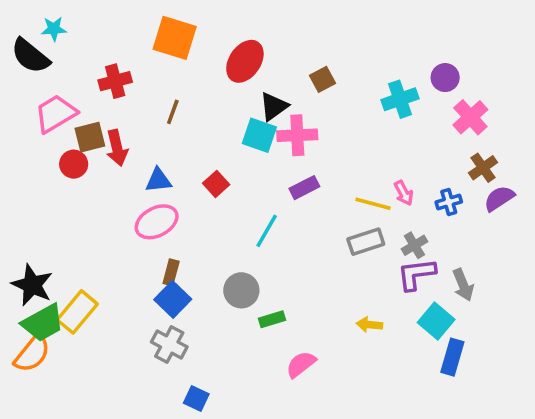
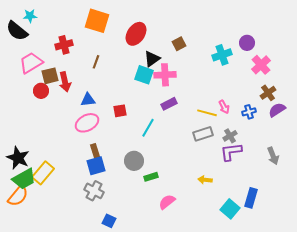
red square: (216, 184) -> (120, 111), moved, turned 32
brown rectangle: (171, 272) -> (95, 151), turned -32
gray arrow: (463, 285) -> (273, 156), moved
blue square: (173, 299) -> (96, 166), turned 30
cyan square: (436, 321) -> (230, 209), moved

